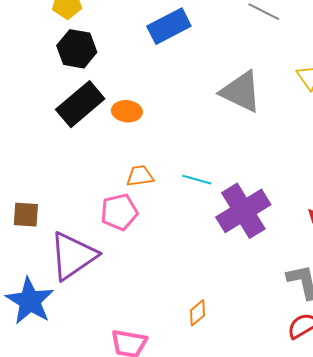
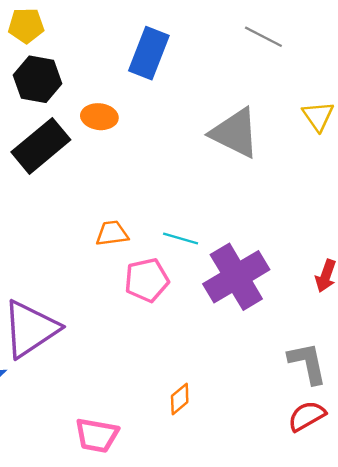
blue rectangle: (169, 26) -> (149, 53), turned -42
orange ellipse: (127, 111) -> (99, 117), moved
pink pentagon: (119, 212) -> (147, 280), moved

